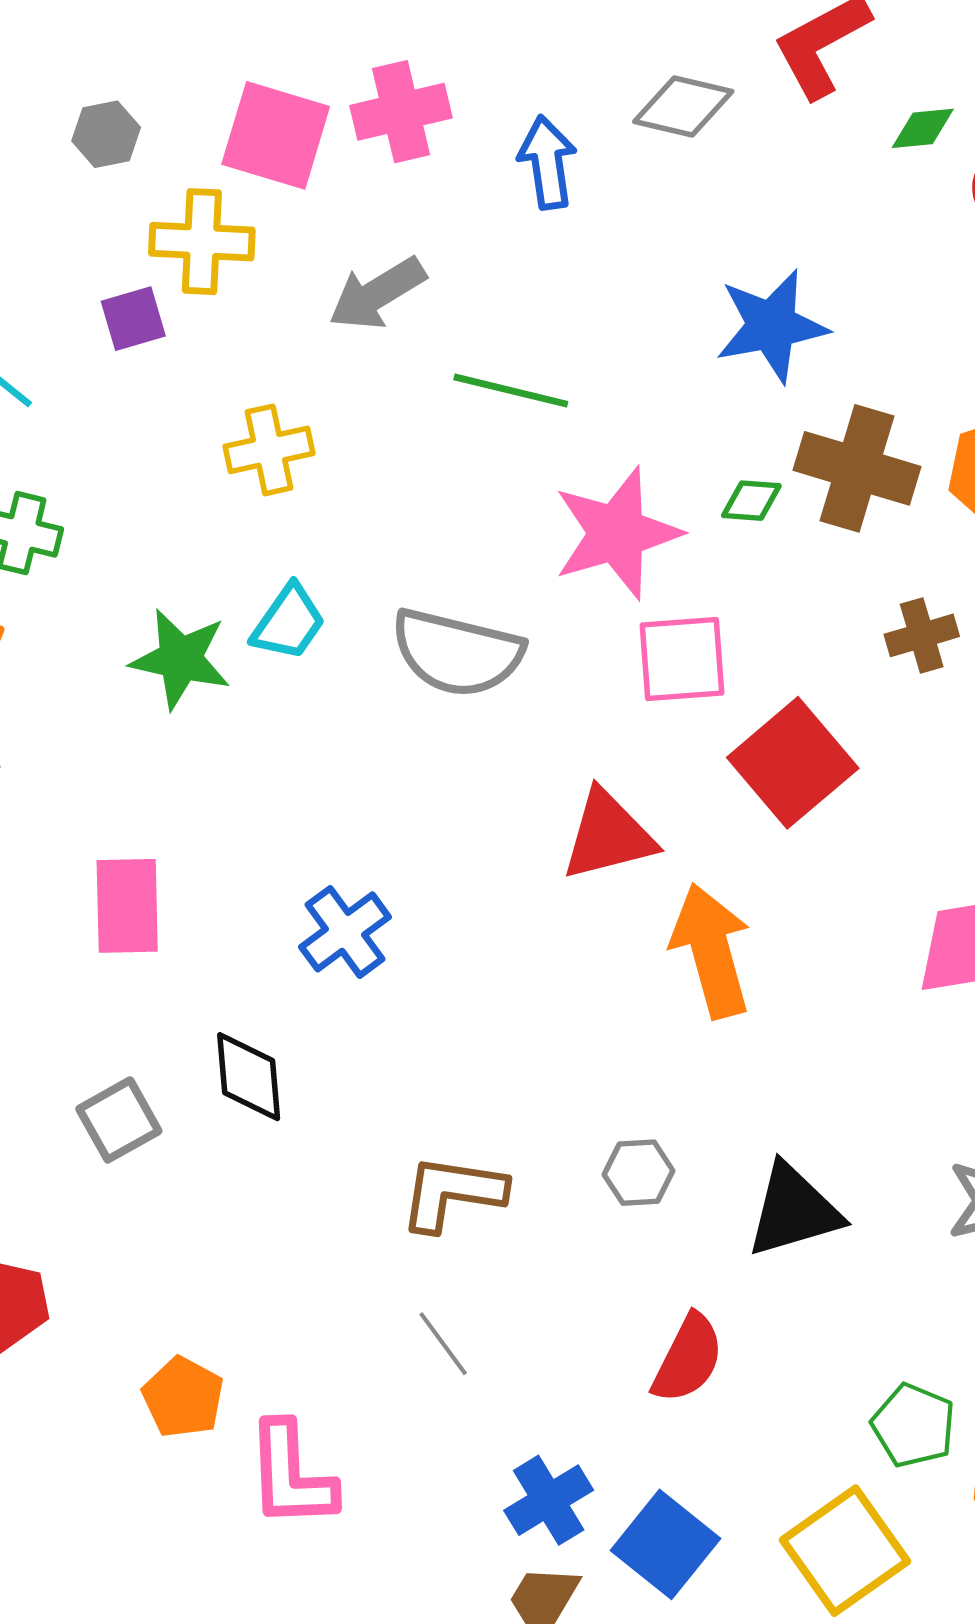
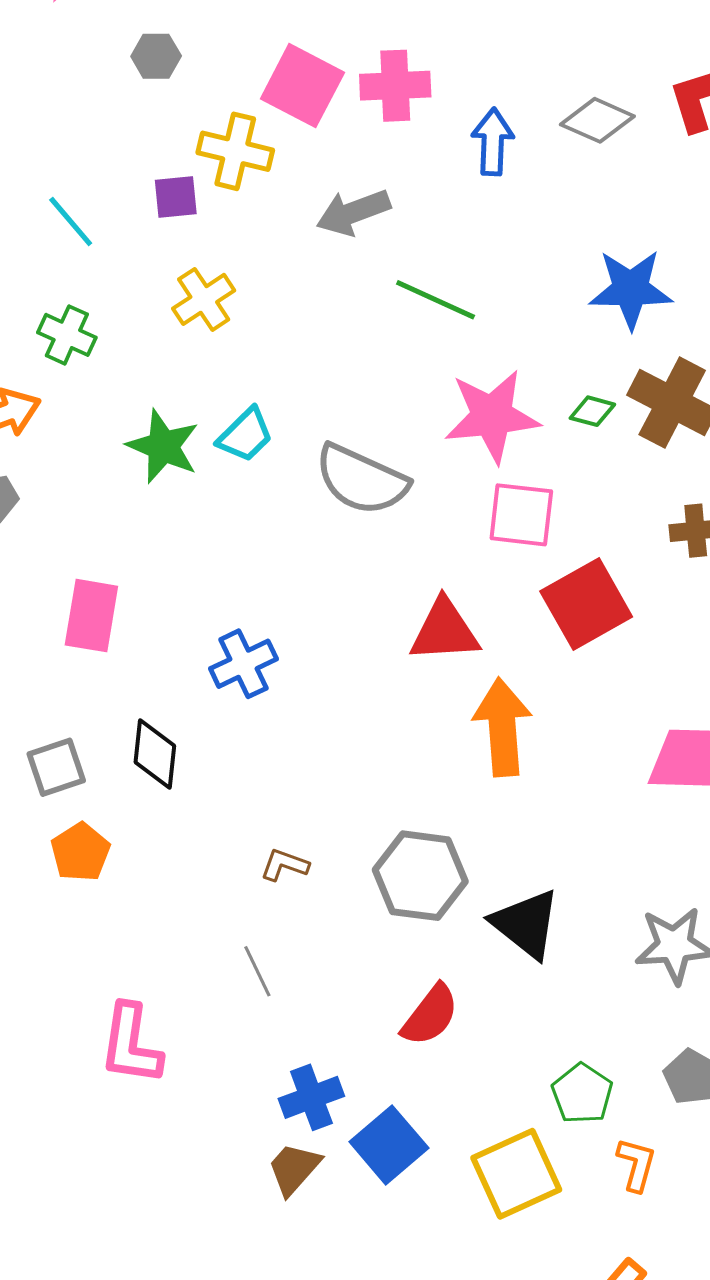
gray hexagon: (106, 134) -> (156, 56), moved
yellow cross: (269, 450) -> (204, 299), moved, turned -32
gray hexagon: (639, 1173) -> (420, 876), size x1.8
brown L-shape: (452, 1193) -> (285, 865), size x0.6
black triangle: (794, 1211) -> (526, 924), turned 44
orange pentagon: (183, 1397) -> (80, 852), moved

